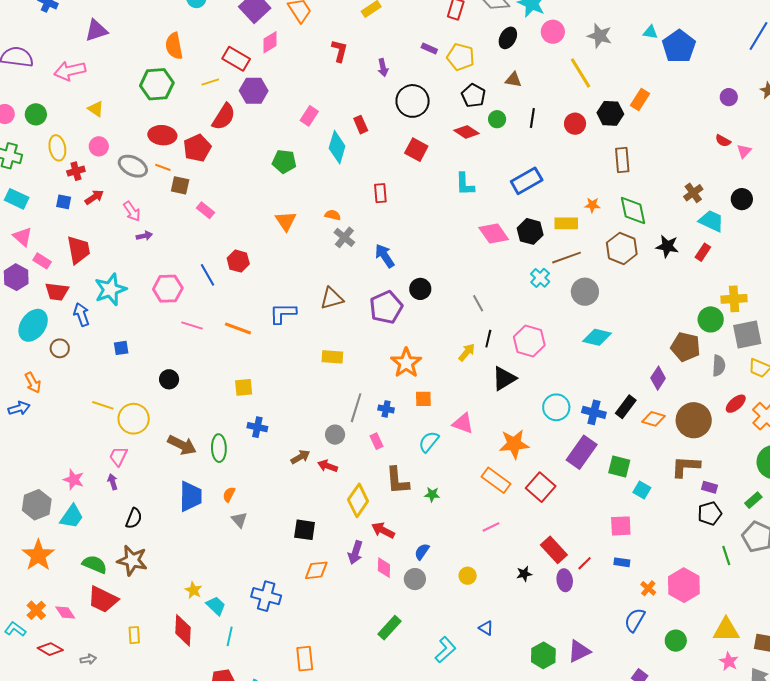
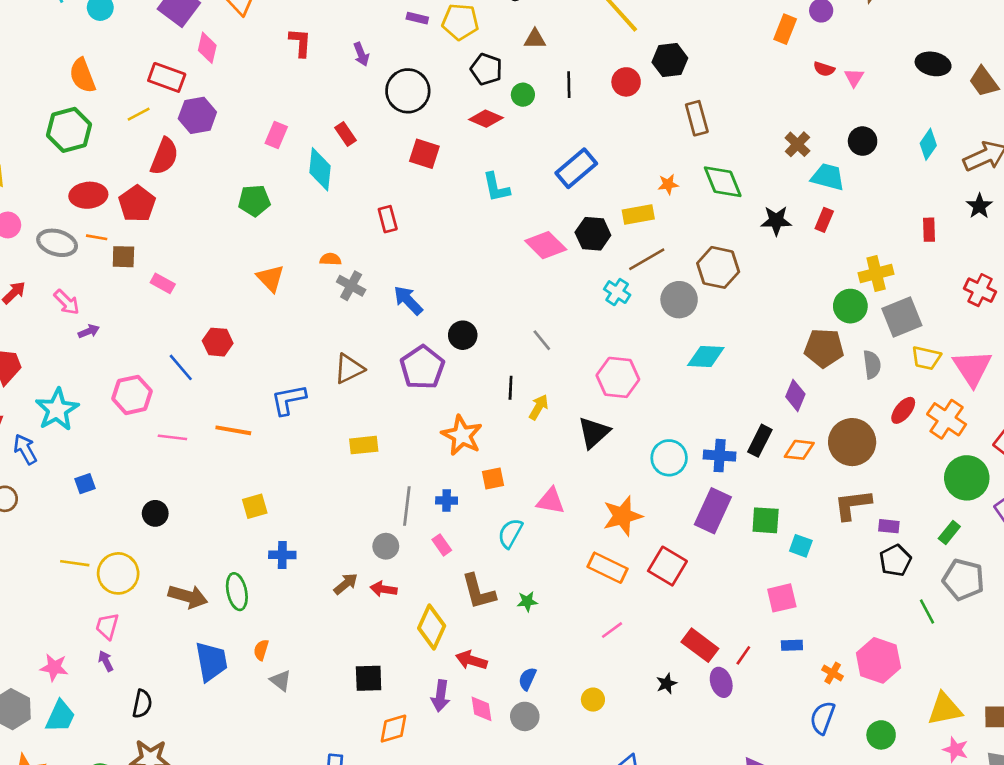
pink diamond: (270, 42) -> (207, 48), turned -35
orange rectangle: (640, 100) -> (785, 29), moved
brown hexagon: (622, 248) -> (718, 267), moved
black line: (488, 339) -> (511, 388), moved

